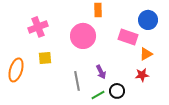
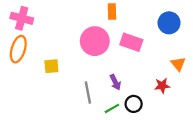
pink cross: (38, 27) -> (22, 18), moved, turned 36
pink rectangle: (128, 37) -> (131, 42), moved
orange triangle: (146, 54) -> (178, 64), moved, turned -40
orange ellipse: (16, 70) -> (18, 49), moved

